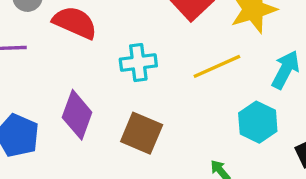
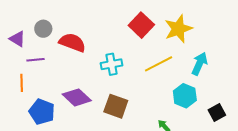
purple diamond: (77, 115) -> (77, 97), turned -64

